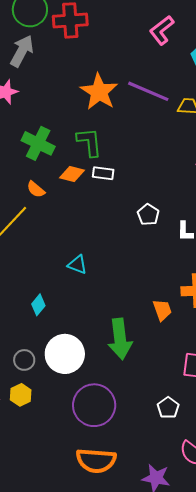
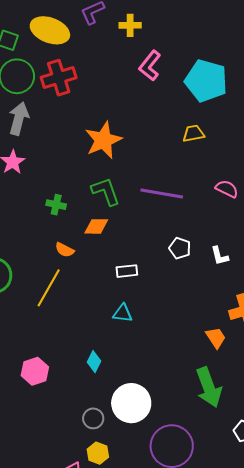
purple line: (148, 91) -> (162, 193), moved
orange star: (99, 92) -> (103, 140), turned 30
green cross: (38, 143) -> (56, 205), size x0.6
white rectangle: (103, 173) -> (127, 271), moved
green arrow: (120, 339) -> (209, 387), moved

